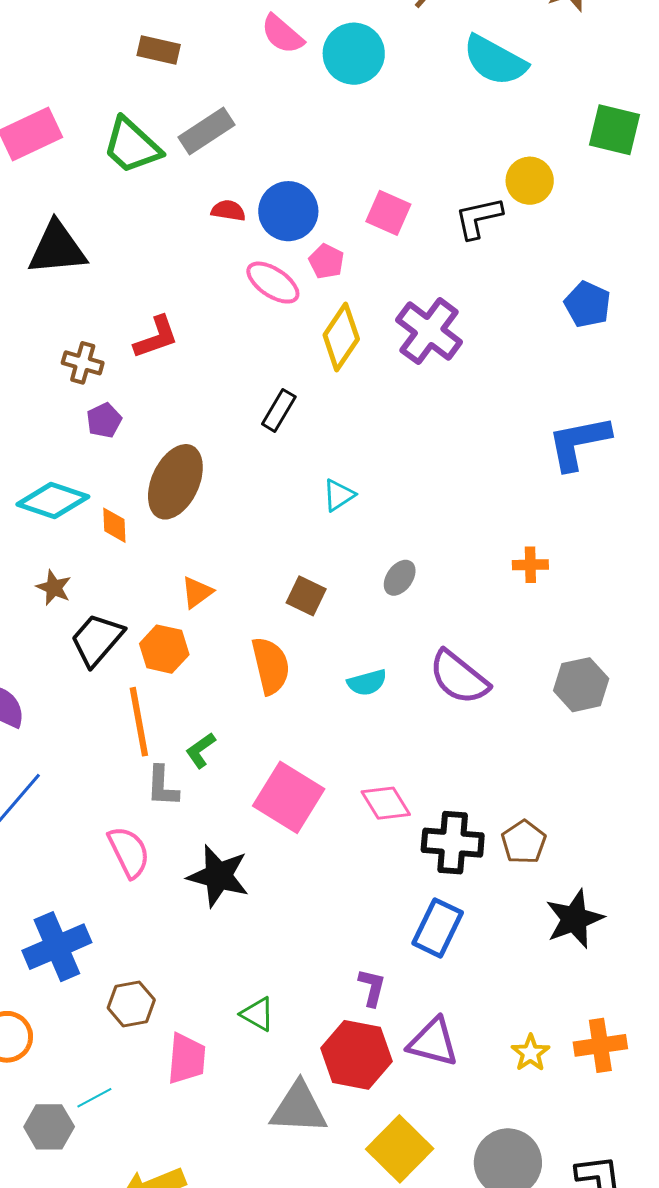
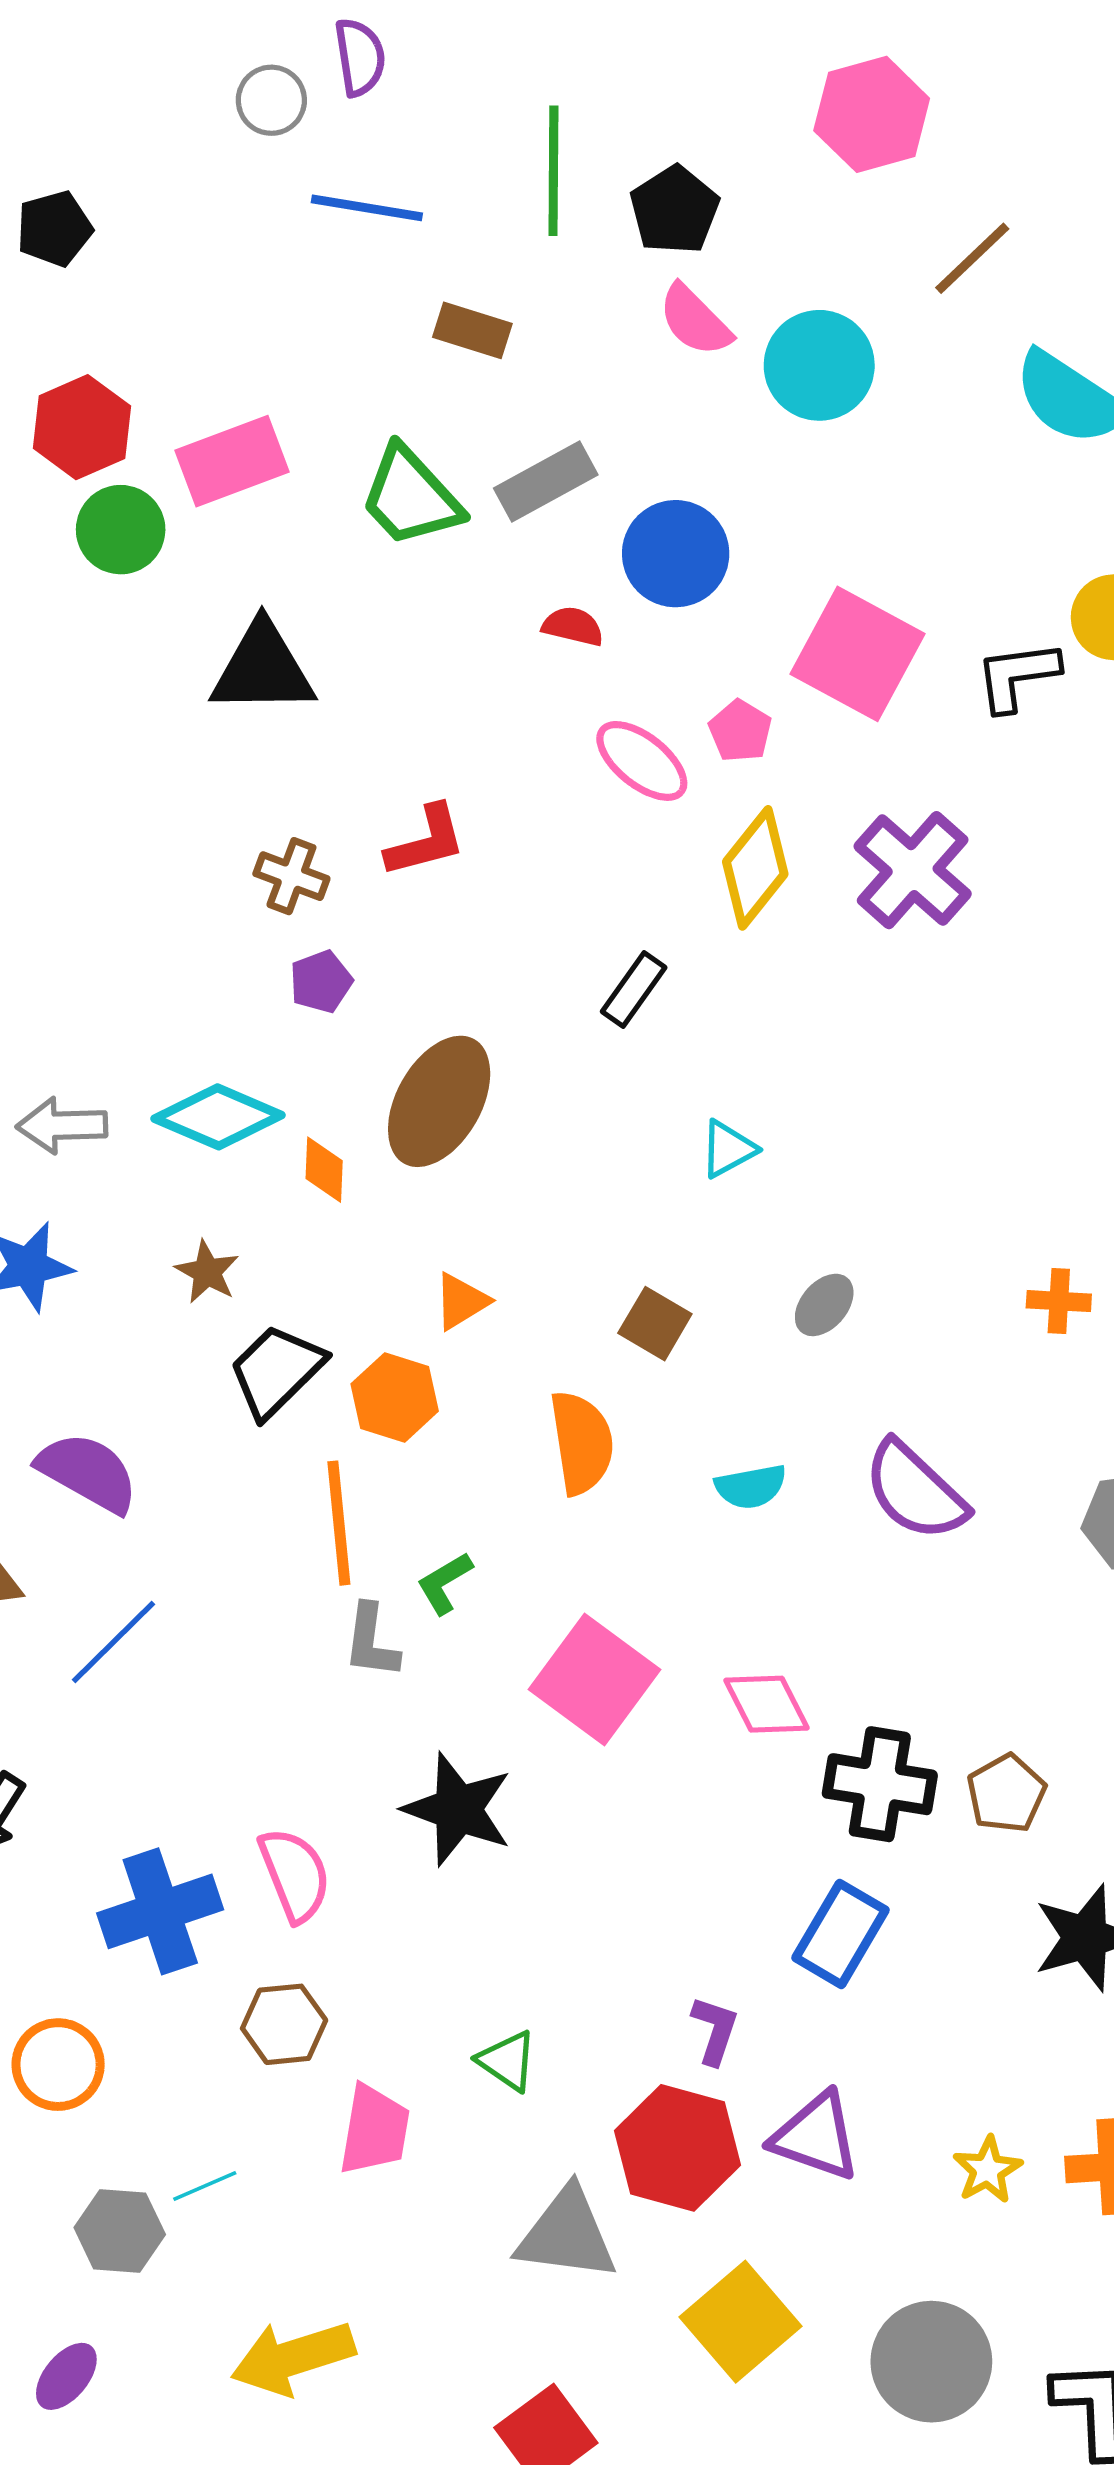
blue circle: (288, 211) -> (676, 554), moved
pink square: (388, 213) -> (858, 654), size x1.6
pink semicircle: (129, 852) -> (295, 1875), moved

